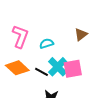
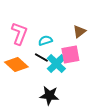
pink square: (73, 69) -> (70, 54), moved
black line: (41, 72) -> (41, 58), moved

